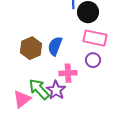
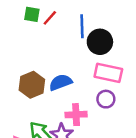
blue semicircle: (55, 46) -> (61, 82), turned 48

